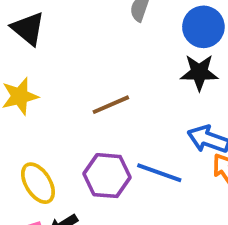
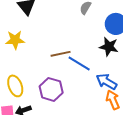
blue line: (159, 173) -> (79, 64), moved

